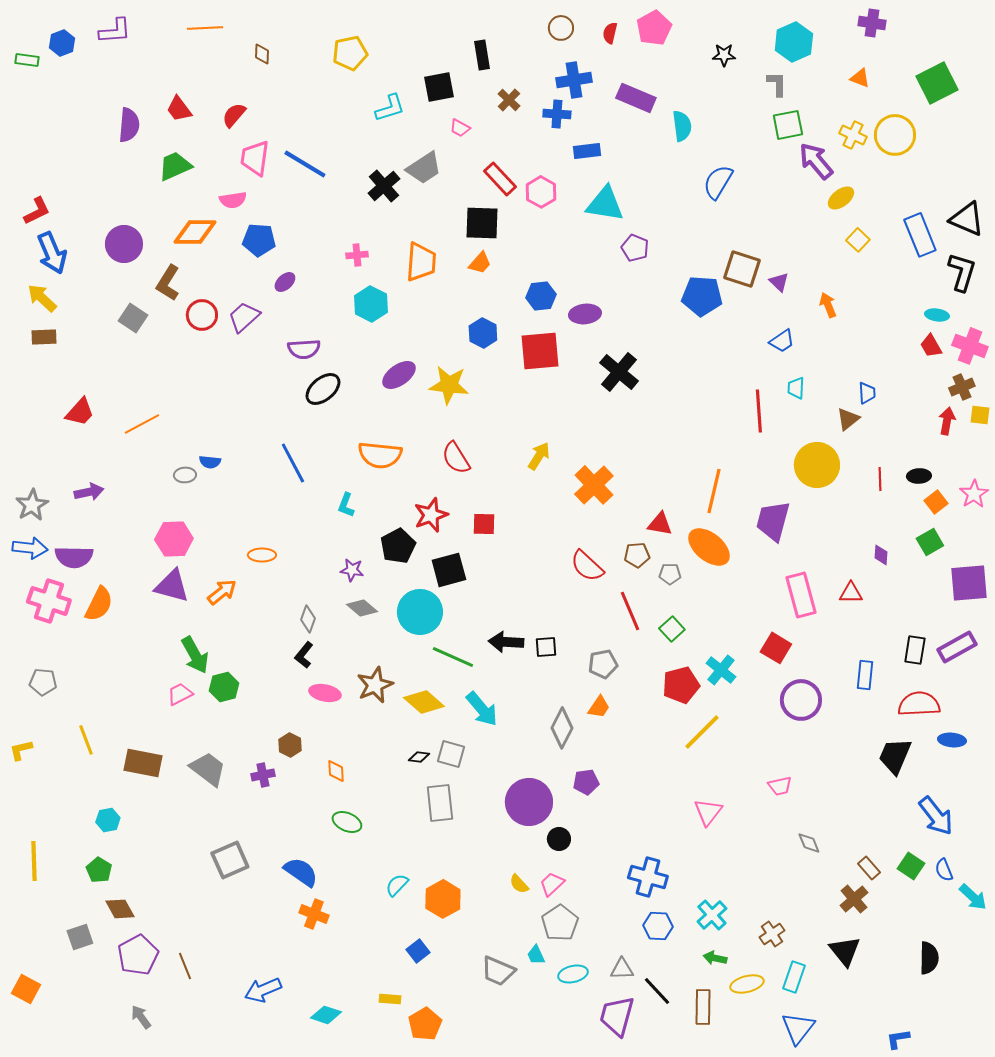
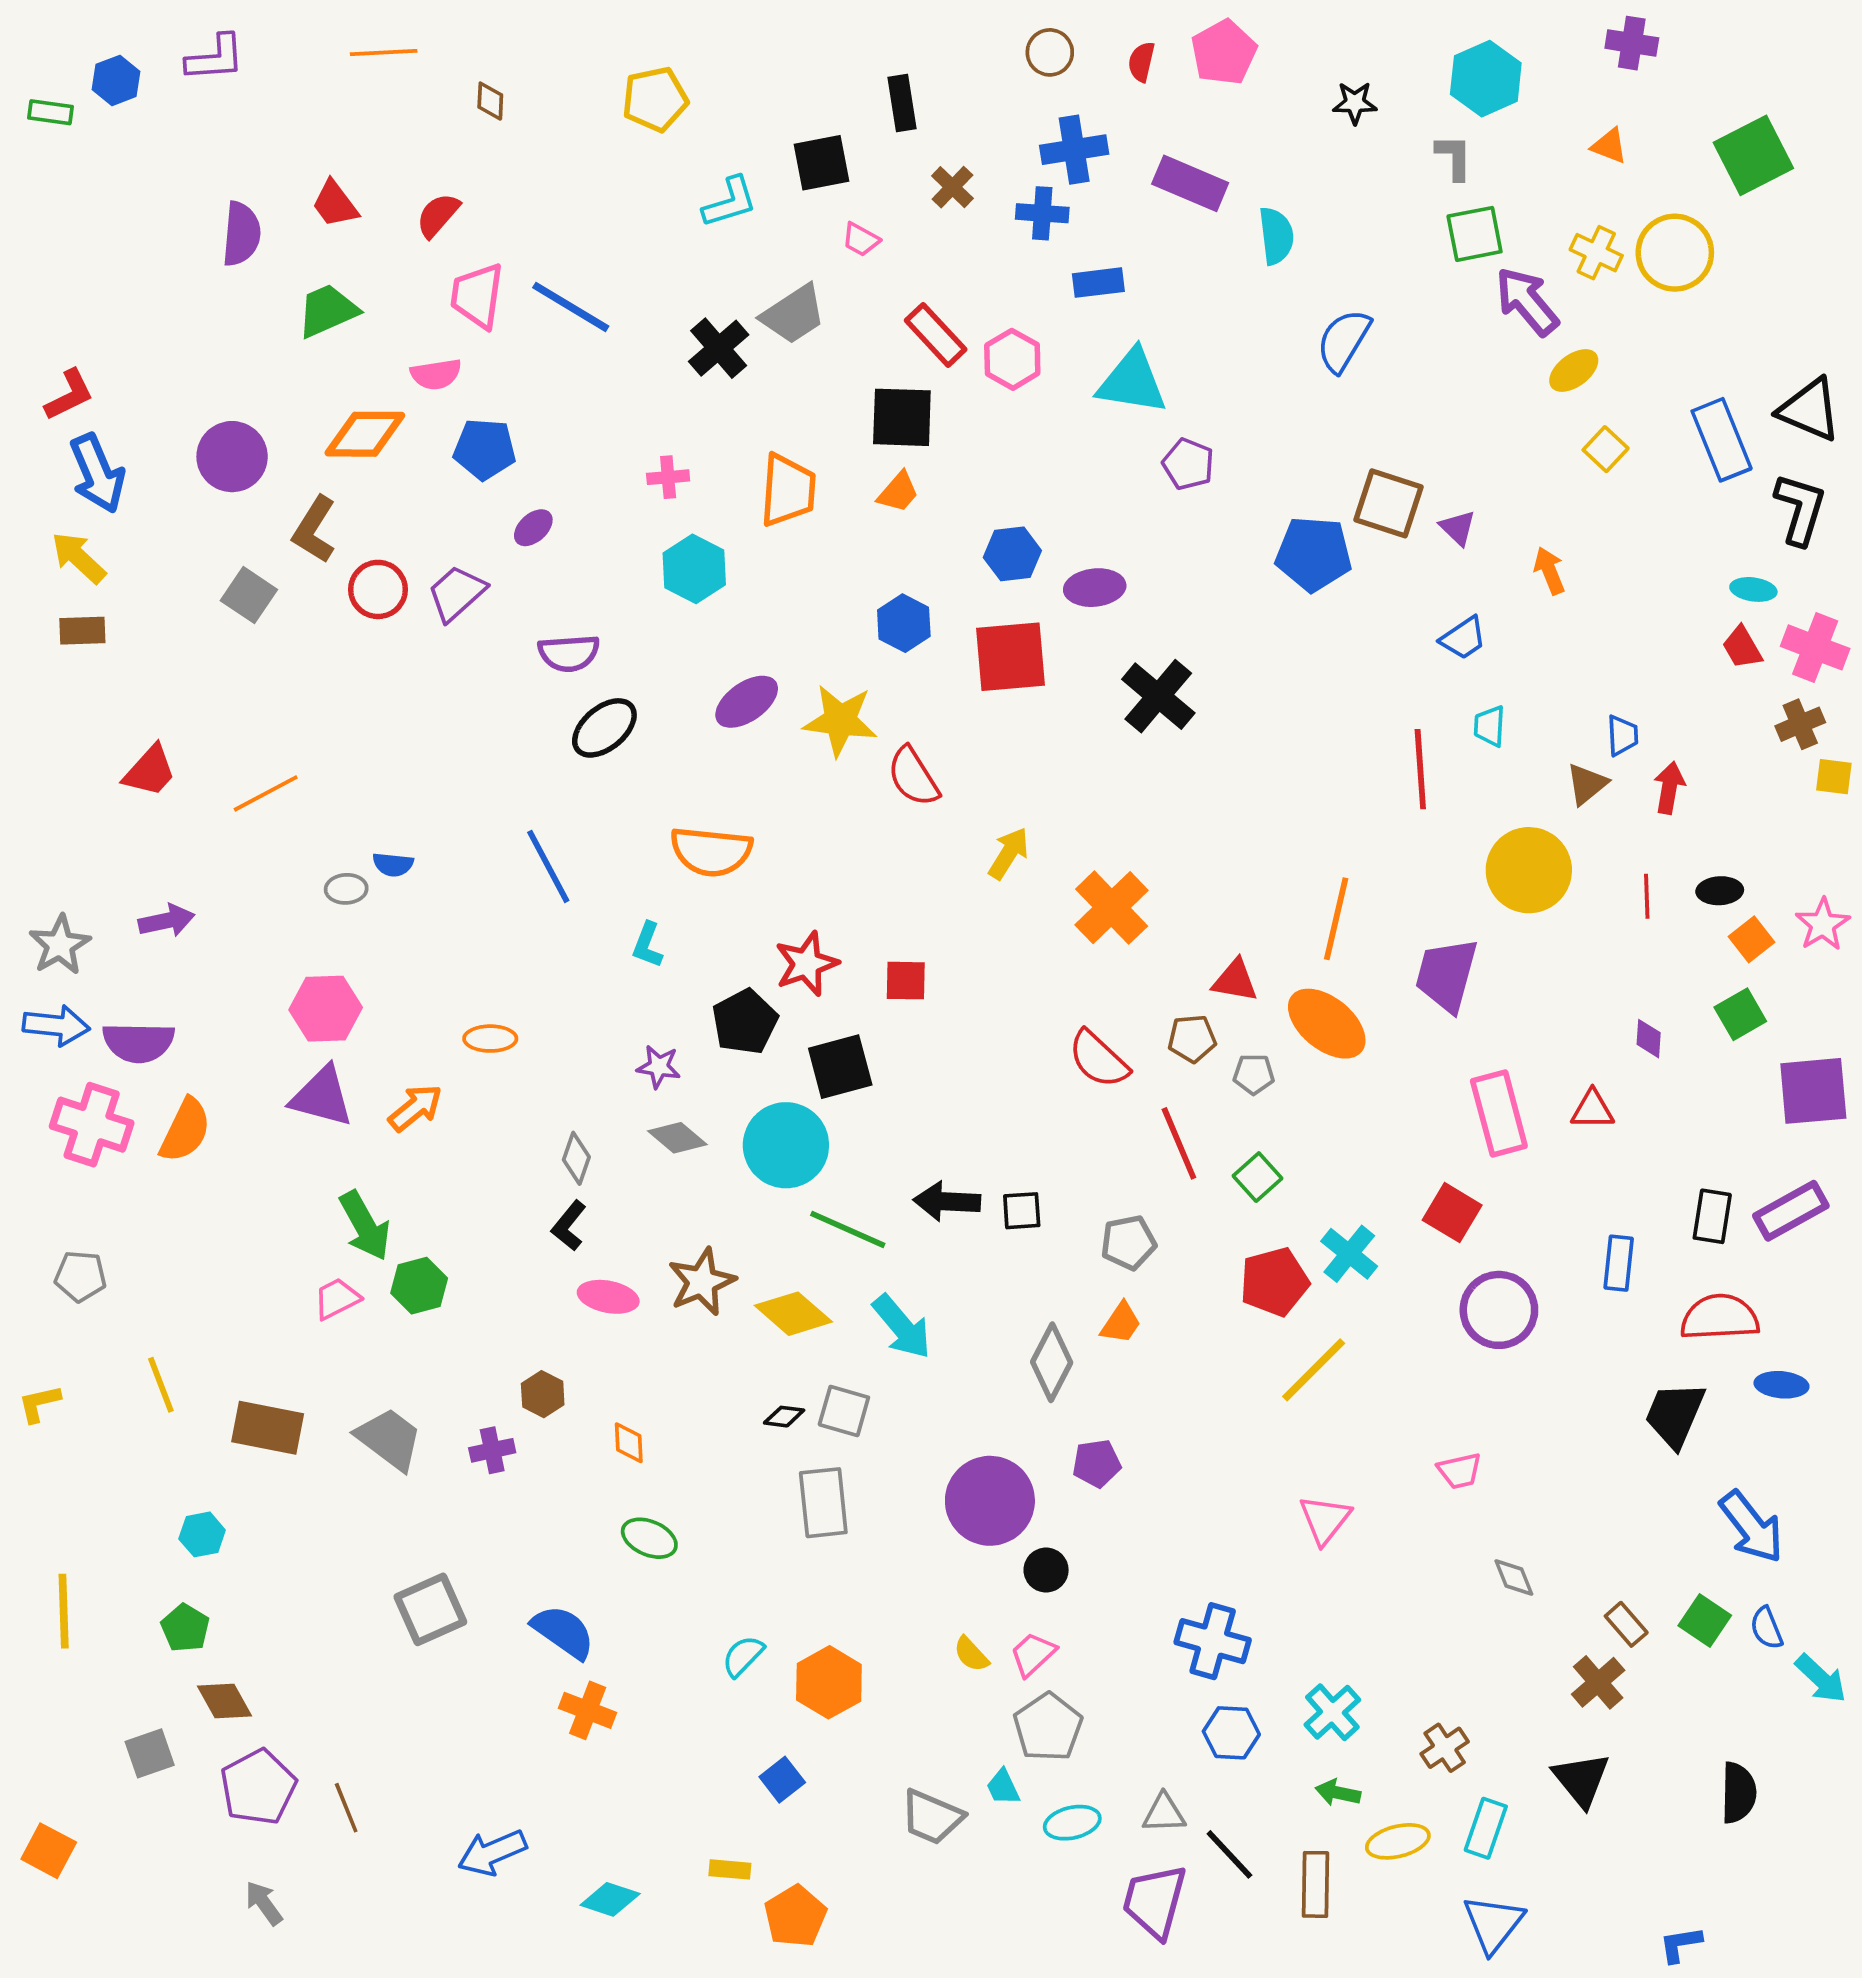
red arrow: (947, 421) -> (1669, 788), moved
red semicircle: (456, 458) -> (913, 777), moved

